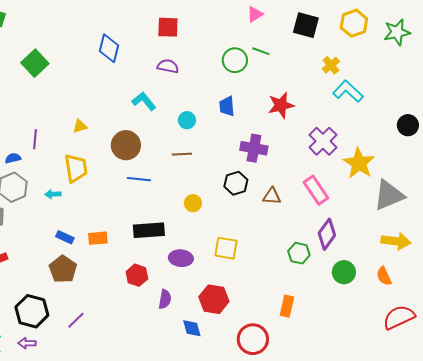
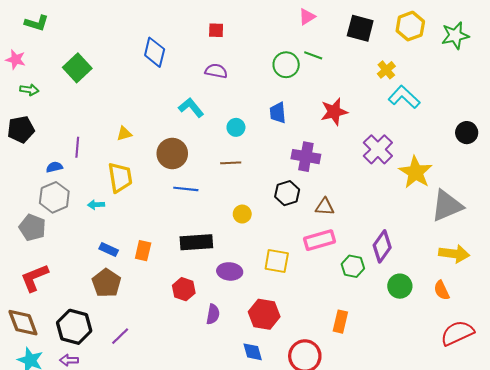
red square: (168, 27) -> (216, 30), size x0.7
pink rectangle: (316, 190) -> (319, 240), moved, turned -72
orange rectangle: (98, 238) -> (143, 251), turned -72
blue diamond: (192, 328) -> (253, 352), moved

